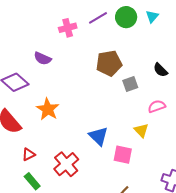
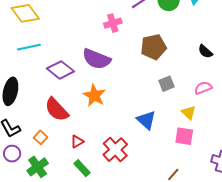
pink cross: (68, 28) -> (113, 23), moved
purple semicircle: (43, 58) -> (96, 59), moved, size x1.6
gray square: (130, 84) -> (167, 84), moved
pink square: (123, 155) -> (184, 136), moved

